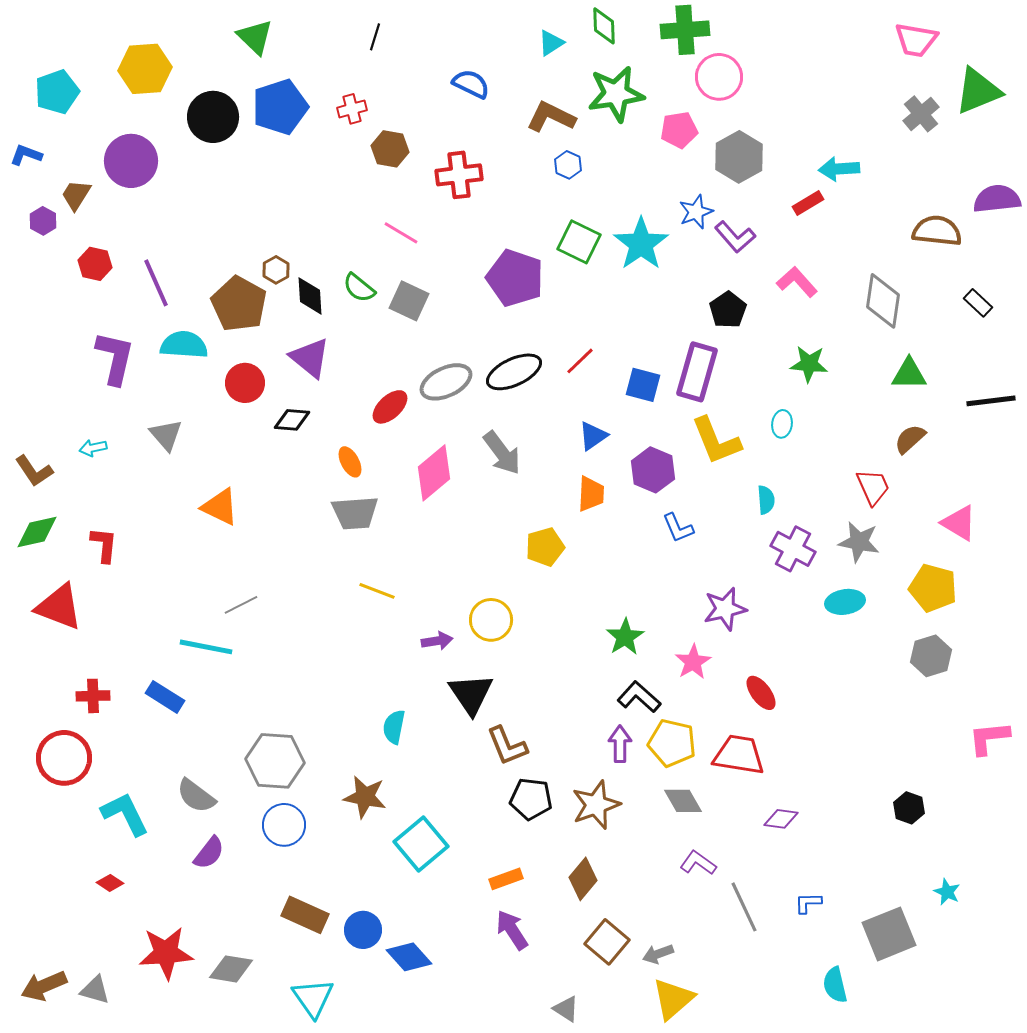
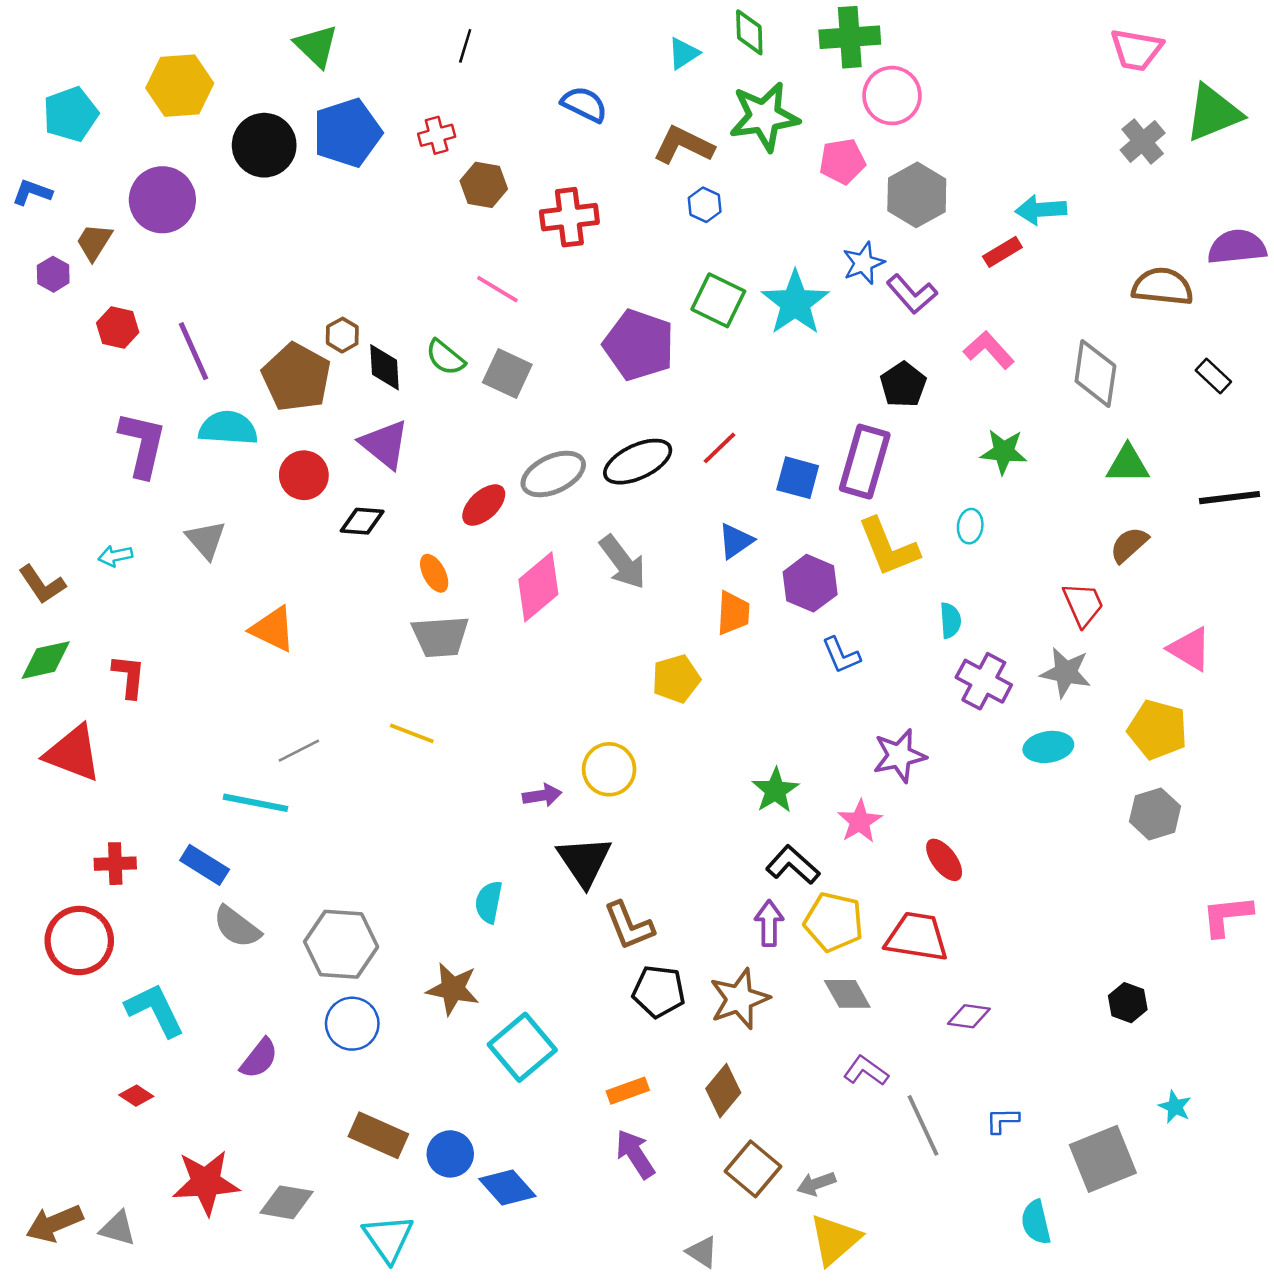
yellow line: (377, 591) -> (412, 733), moved
gray semicircle: (196, 796) -> (237, 927), moved

